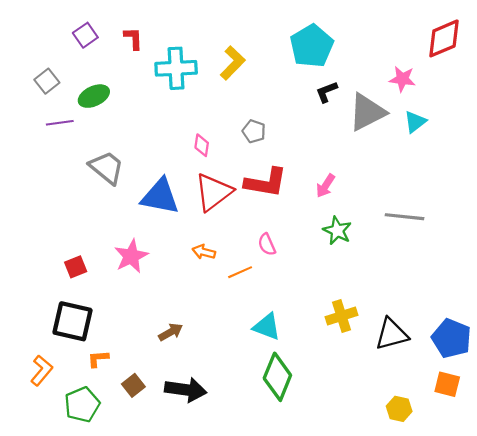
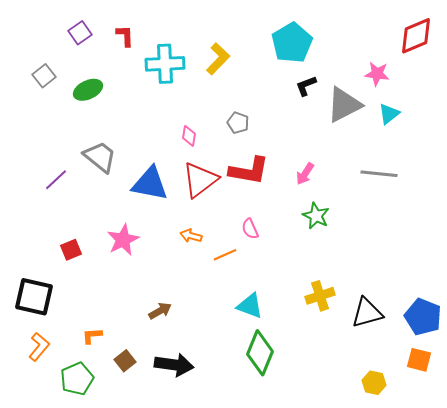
purple line: (60, 123) -> (56, 180), moved, turned -35
gray line: (404, 217) -> (379, 174), moved
black square: (73, 321) -> (34, 297), moved

